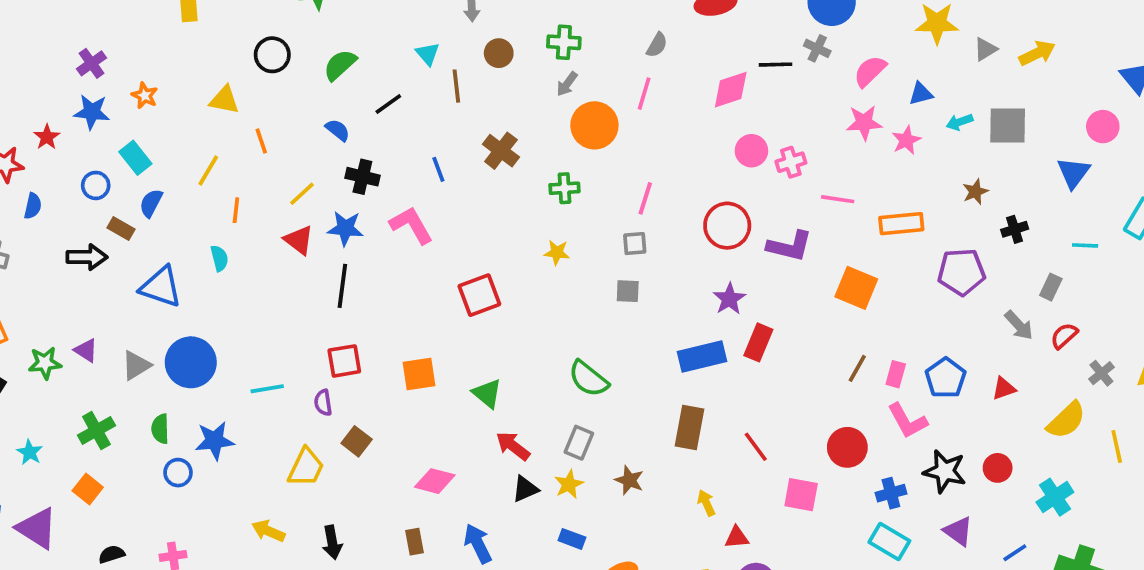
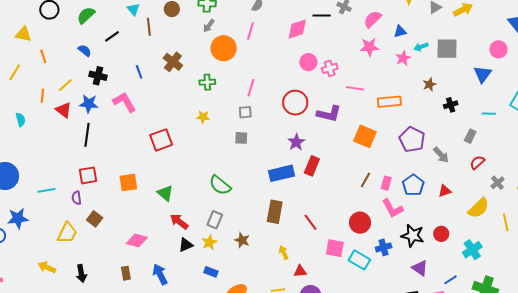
pink star: (906, 140) -> (403, 58), moved
orange line: (236, 210) -> (42, 96), moved
purple pentagon: (961, 272) -> (412, 139), moved, turned 30
gray arrow: (1019, 325) -> (441, 155), moved
cyan rectangle: (889, 542) -> (359, 260), moved

